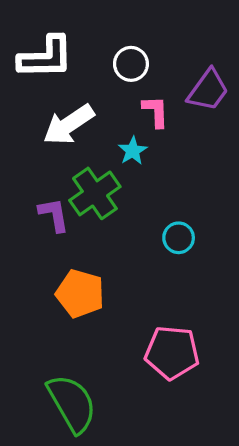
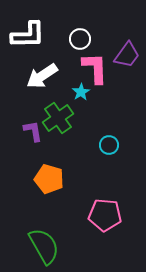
pink L-shape: (156, 111) -> (95, 68), size x1.6

